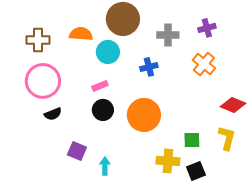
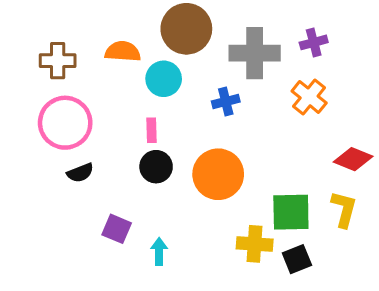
gray cross: (168, 35) -> (255, 53), size x1.5
pink rectangle: (100, 86) -> (152, 130), turned -70
green square: (192, 140) -> (291, 212), size x1.6

